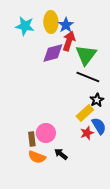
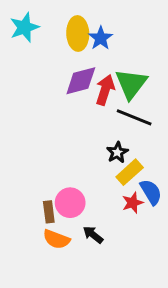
cyan star: (25, 26) -> (24, 27), moved, turned -30
red arrow: (69, 41) -> (105, 90), moved
black star: (97, 100) -> (117, 152), moved

